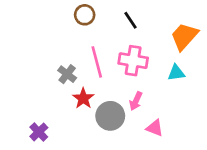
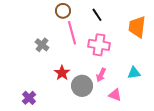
orange trapezoid: (184, 36) -> (137, 27), turned -35
pink line: (97, 62) -> (72, 33), moved
cyan triangle: (176, 73) -> (134, 73), moved
gray cross: (67, 74) -> (42, 45), moved

